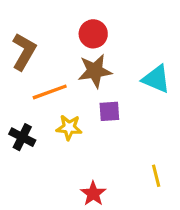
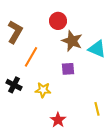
brown star: (95, 71) -> (72, 41), moved, turned 30
orange line: (50, 92) -> (31, 57), turned -40
yellow star: (69, 127) -> (43, 90), moved

